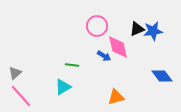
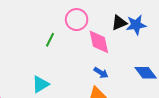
blue arrow: (104, 56) -> (101, 73), moved
green line: (72, 65) -> (50, 40), moved, turned -72

